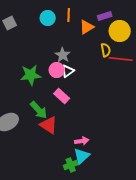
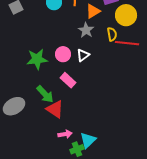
gray star: (63, 55) -> (86, 30), moved
white triangle: (68, 71) -> (83, 55), moved
pink arrow: (82, 141) -> (65, 134), moved

